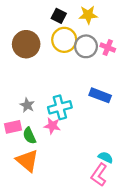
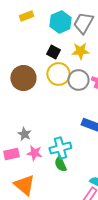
cyan cross: (60, 107) -> (60, 148), moved
pink star: (52, 126) -> (34, 153), moved
green semicircle: (29, 136) -> (60, 164), moved

